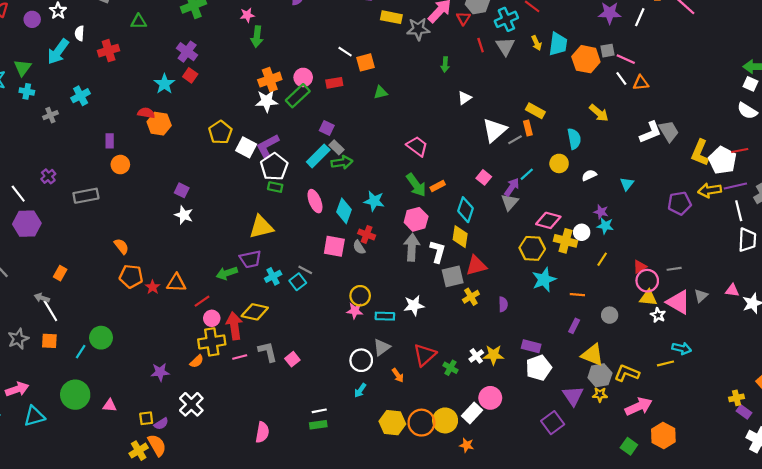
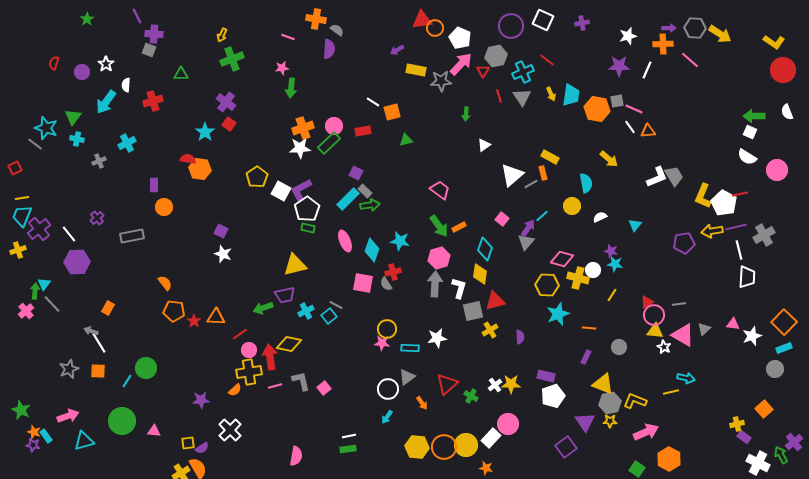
red cross: (367, 234) -> (393, 272), turned -35

